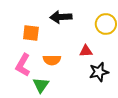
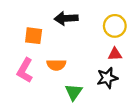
red triangle: (86, 51) -> (115, 54), moved
green triangle: (41, 85) -> (74, 92), moved

